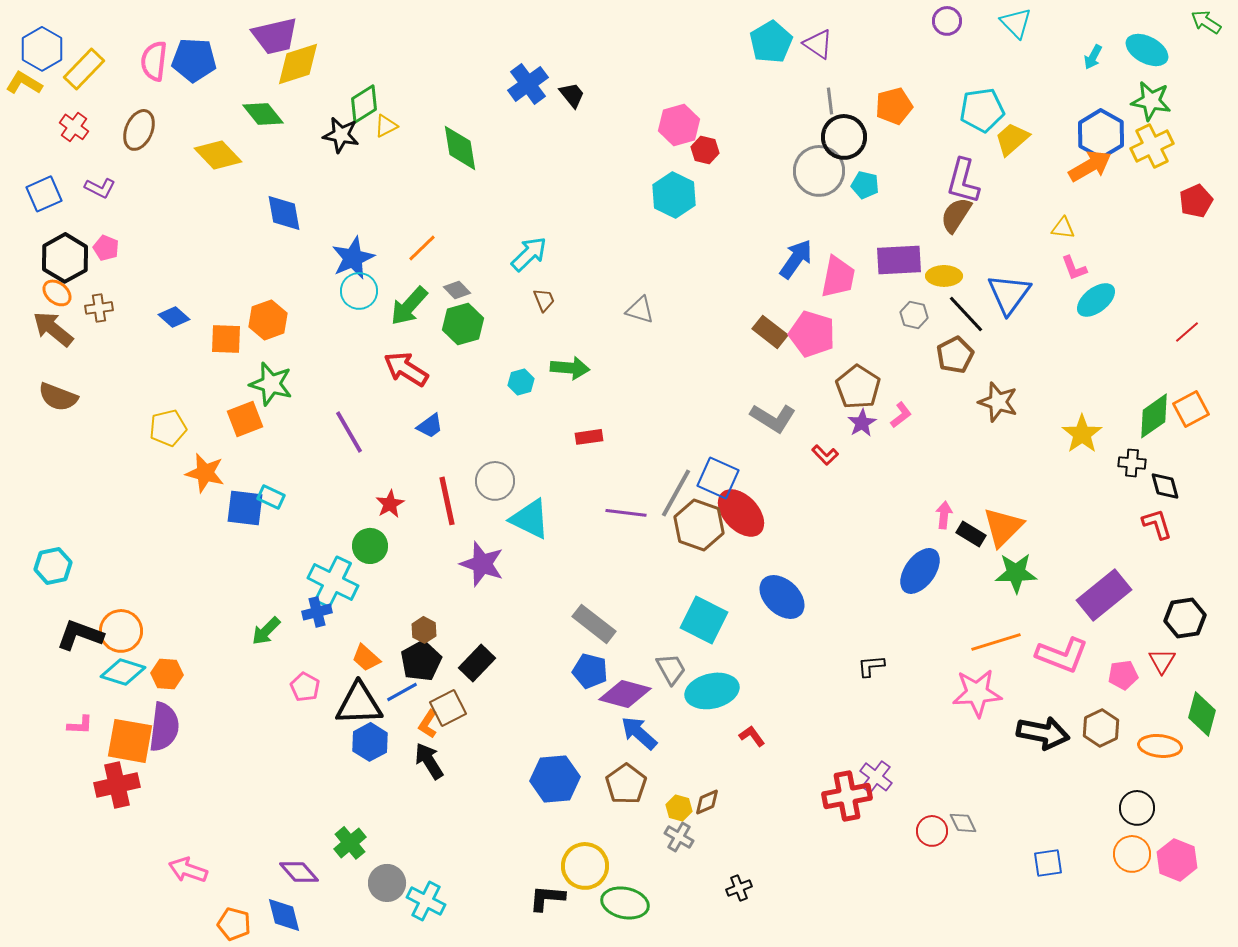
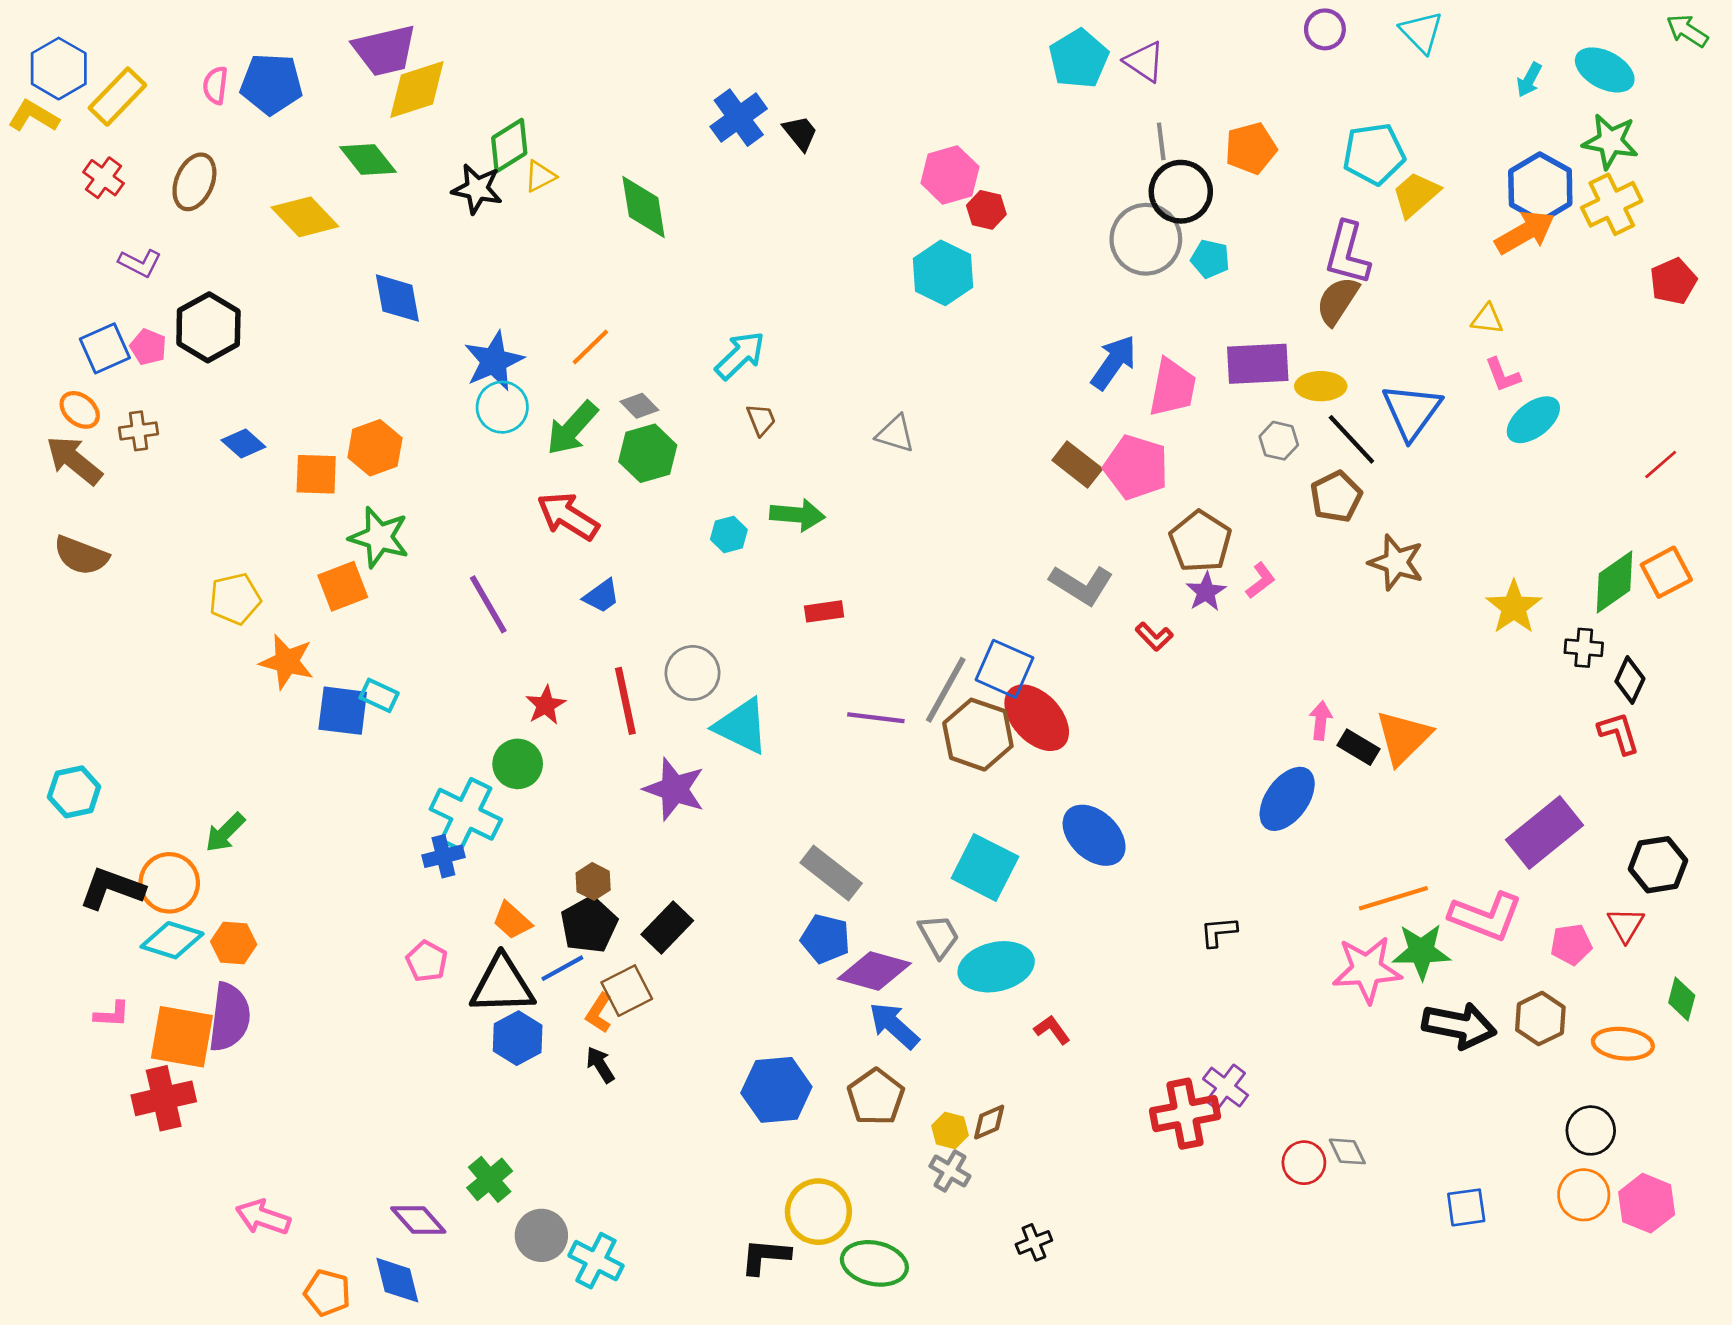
pink semicircle: (154, 61) -> (215, 85), size x0.7
blue square: (44, 194) -> (105, 348), moved
black hexagon: (65, 258) -> (208, 327), moved
black diamond: (1165, 486) -> (1630, 680), turned 40
green star: (1016, 573) -> (1421, 951), moved
green arrow: (266, 631) -> (225, 832), moved
green diamond: (1202, 714) -> (1682, 999), size x0.7
black arrow: (429, 761) -> (600, 1065), size x0.7

